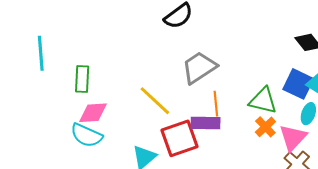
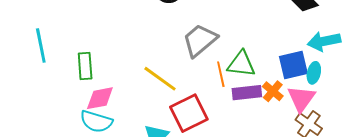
blue square: (298, 84) -> (293, 65), moved, turned -32
green triangle: (263, 101) -> (241, 64), moved
purple rectangle: (206, 123) -> (247, 93), moved

